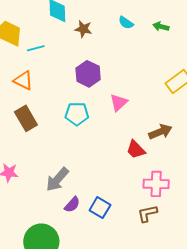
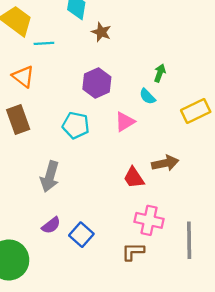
cyan semicircle: (126, 23) -> (147, 96), moved
green arrow: (161, 27) -> (160, 73), moved, turned 84
gray arrow: (57, 179) -> (50, 176), moved, turned -36

